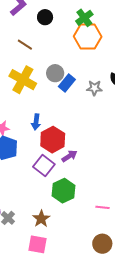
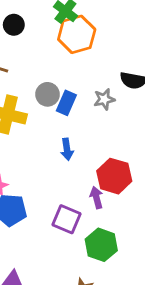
blue arrow: (36, 122) -> (67, 149), moved
red hexagon: (53, 140) -> (114, 176), moved
purple arrow: (69, 156) -> (96, 198), turned -56

